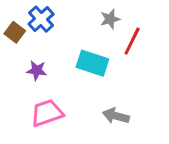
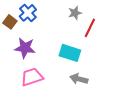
cyan rectangle: (92, 63) -> (70, 53), moved
purple star: (37, 70) -> (25, 48), size x1.5

